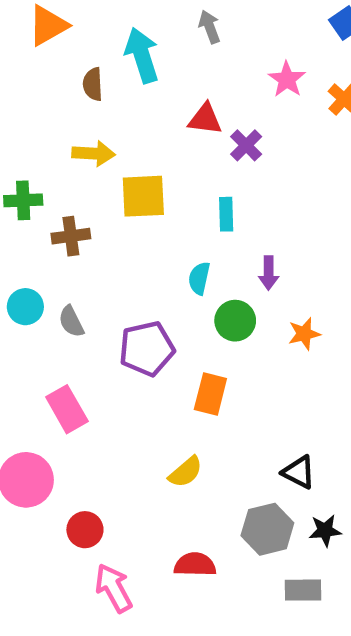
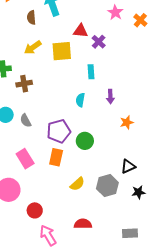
yellow arrow: (93, 153) -> (33, 47), turned 144
yellow square: (143, 196) -> (62, 51), moved
green circle: (235, 321) -> (85, 141), moved
orange rectangle: (210, 394) -> (56, 157), moved
black triangle: (299, 472) -> (128, 166), moved, turned -49
gray hexagon: (267, 529) -> (107, 186), moved
black star: (325, 531) -> (138, 192), moved

